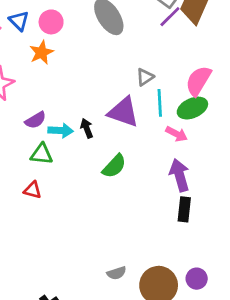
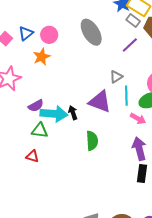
purple line: (170, 17) -> (130, 45), moved
blue triangle: (19, 21) -> (26, 33), turned 35
cyan arrow: (61, 131) -> (54, 114), size x1.5
green semicircle: (114, 166) -> (92, 141), turned -48

